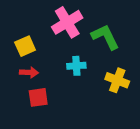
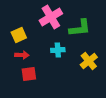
green L-shape: (105, 37) -> (80, 28), turned 110
yellow cross: (117, 80) -> (89, 61), turned 30

